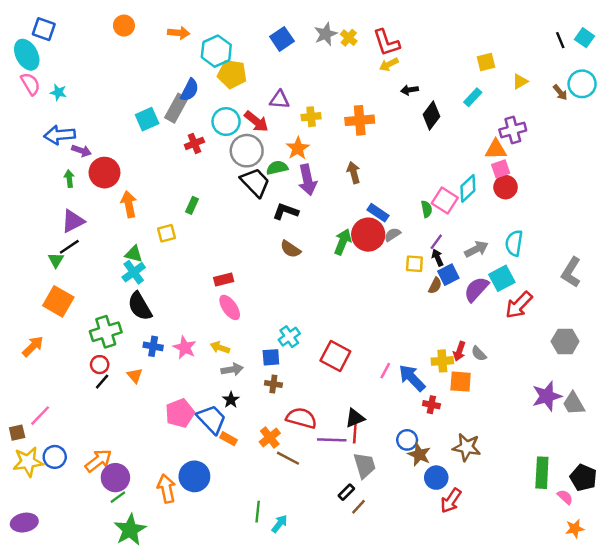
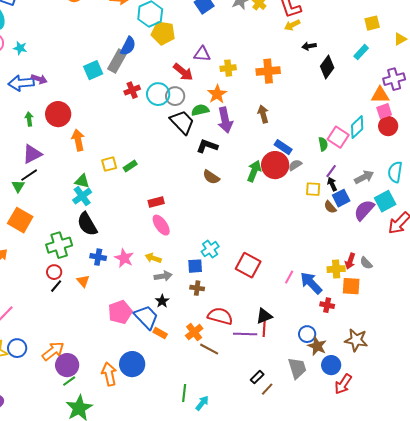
cyan circle: (226, 122) -> (158, 94), moved
purple arrow: (81, 151) -> (39, 79), moved
gray circle: (247, 151) -> (175, 96), size x0.7
green rectangle: (192, 205) -> (130, 166), moved, turned 32
brown semicircle: (435, 286) -> (330, 207), turned 112
gray trapezoid: (365, 465) -> (297, 368), moved

